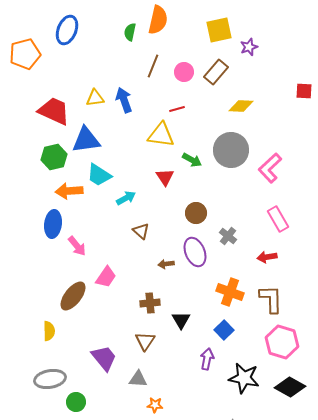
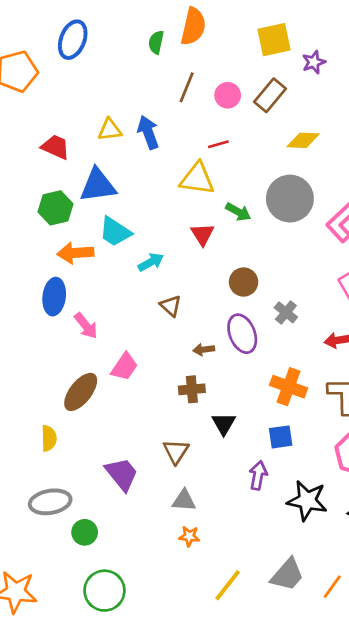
red trapezoid: (54, 111) -> (55, 147), size x0.7
brown cross: (150, 303) -> (192, 389), moved
blue square: (224, 330) -> (281, 437), turned 36
gray triangle: (138, 379) -> (184, 501), moved

